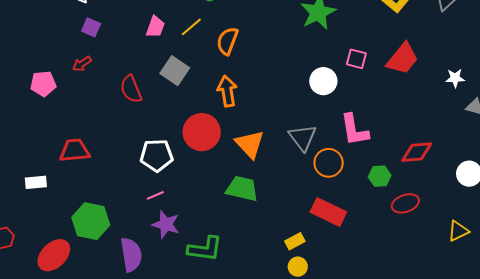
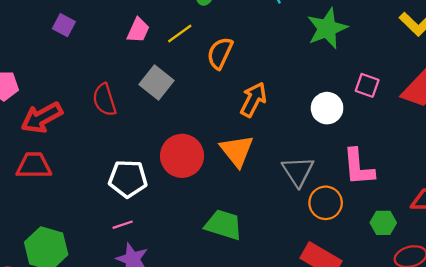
red arrow: (82, 64) -> (42, 118), moved, size x1.8
orange arrow: (227, 91) -> (253, 100), moved, turned 32
orange triangle: (250, 144) -> (237, 151), moved

